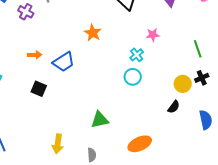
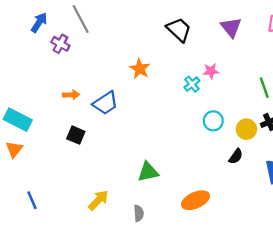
cyan cross: (137, 55) -> (192, 84), moved
cyan circle: (133, 77) -> (213, 121), moved
yellow arrow: (58, 144) -> (98, 200), turned -144

